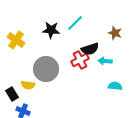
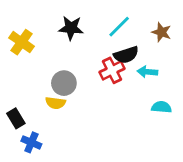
cyan line: (75, 23) -> (119, 27), moved
gray circle: (46, 69) -> (64, 83), size x0.7
yellow semicircle: (28, 85) -> (55, 103), moved

